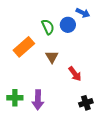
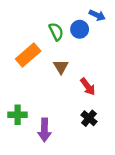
purple arrow: (38, 100) -> (44, 130), moved
black cross: (86, 103) -> (89, 118), moved, turned -32

